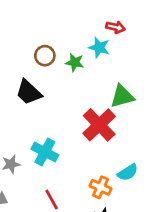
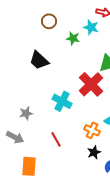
brown circle: (45, 56) -> (49, 21), moved
cyan cross: (45, 152) -> (62, 101), moved

